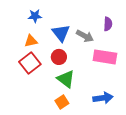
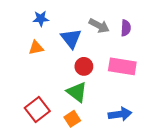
gray arrow: (85, 36) -> (99, 26), moved
red circle: (59, 57) -> (84, 66), moved
red square: (30, 63) -> (37, 109), moved

